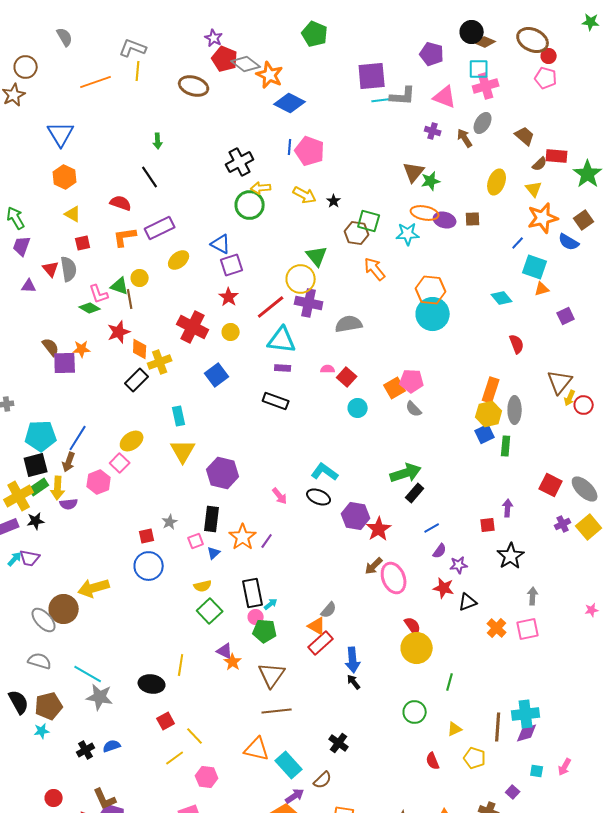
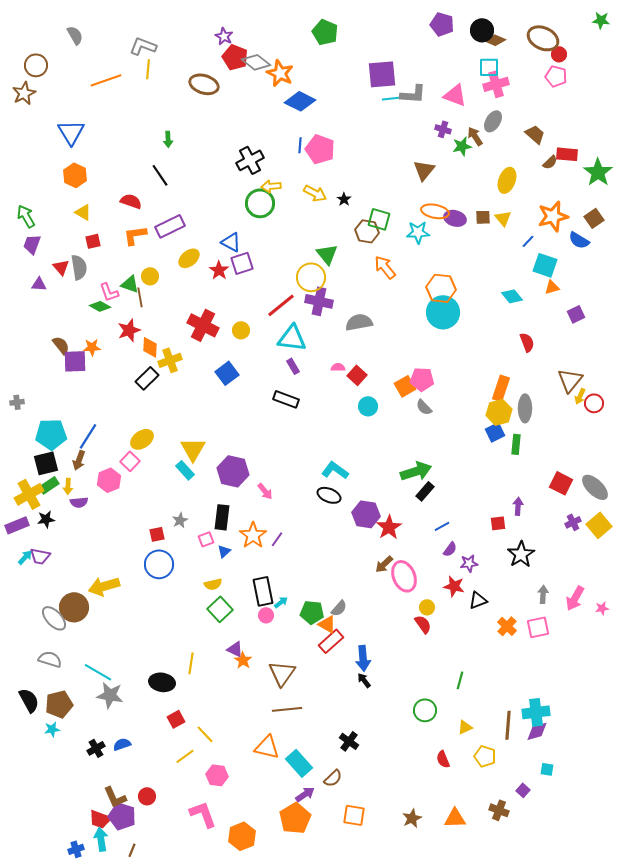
purple pentagon: (432, 54) -> (442, 24), moved
green star: (431, 181) -> (462, 146), moved
yellow triangle: (534, 189) -> (503, 218), moved
red star: (229, 297) -> (219, 270), moved
purple rectangle: (283, 368) -> (293, 366), turned 56
cyan rectangle: (179, 416) -> (185, 470), moved, turned -30
yellow arrow: (58, 488) -> (68, 486), size x0.7
pink arrow: (280, 496) -> (265, 491), moved
green pentagon: (265, 631) -> (312, 612), moved
yellow circle: (417, 648) -> (427, 607), moved, size x0.5
pink arrow: (565, 767) -> (575, 598), moved, size x1.4
red circle: (54, 798) -> (147, 796), moved

